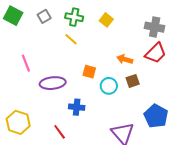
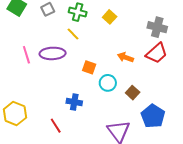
brown square: (133, 81) -> (133, 93), moved, turned -32
purple ellipse: (53, 83) -> (53, 53), moved

